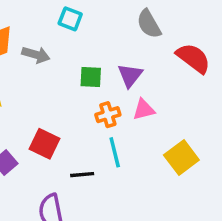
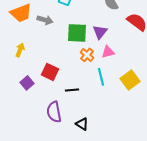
green square: (91, 77) -> (77, 33), size x1.5
orange cross: (108, 115) -> (87, 55), turned -32
cyan line: (115, 152) -> (101, 77), moved

